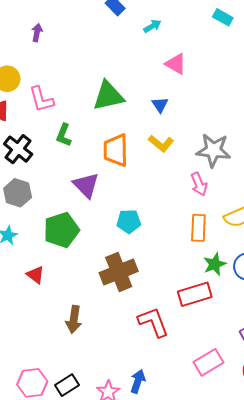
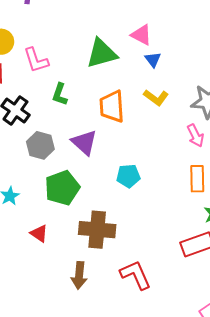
pink triangle: (176, 64) -> (141, 35), moved
gray hexagon: (18, 193) -> (40, 145), moved
brown cross: (119, 272) -> (97, 230), moved, turned 30
red L-shape: (153, 322) -> (136, 275), moved

